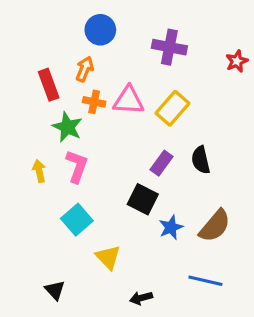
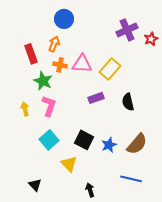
purple cross: (169, 47) -> (127, 30), moved, turned -35
purple rectangle: (162, 163) -> (96, 98), moved, turned 35
black square: (143, 199) -> (84, 140), moved
black arrow: (141, 298) -> (90, 190), turned 88

